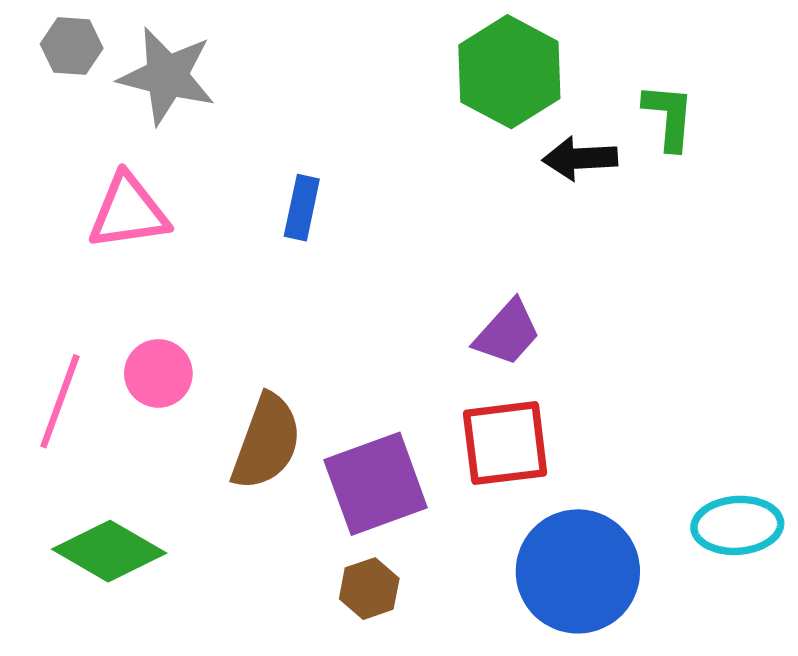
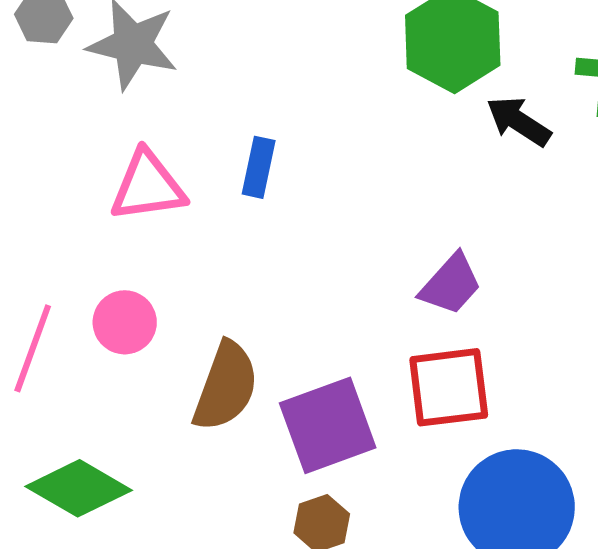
black arrow: (580, 158) -> (519, 121), turned 36
pink triangle: (128, 212) -> (148, 186), moved

